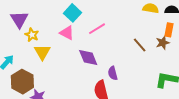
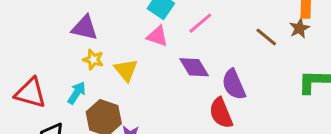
purple triangle: (19, 19) -> (85, 28), turned -36
yellow star: (32, 35) -> (93, 59), moved
purple semicircle: (113, 73) -> (234, 84), size x1.5

